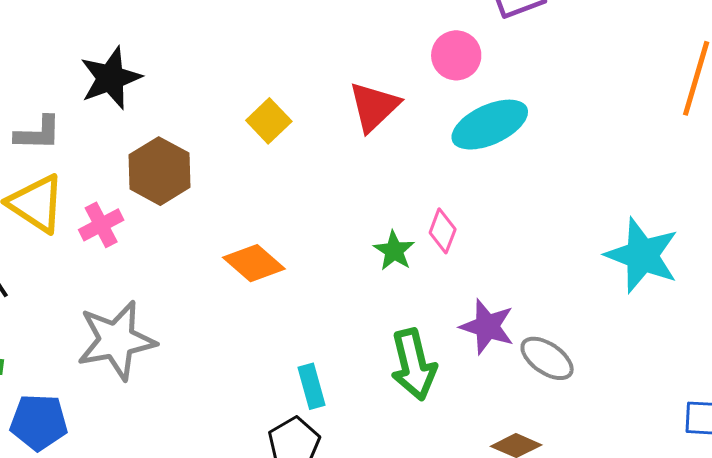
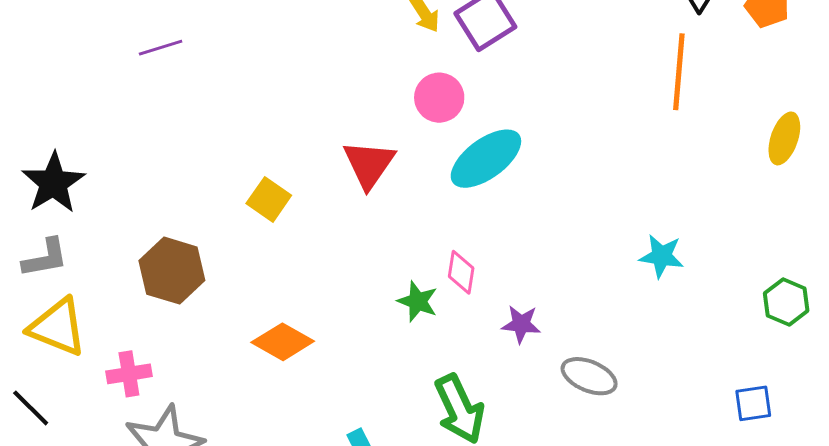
black star: (111, 78) -> (53, 183), moved
pink cross: (101, 225) -> (129, 374), moved, turned 30
cyan star: (642, 255) -> (662, 256), size x0.6
purple star: (487, 327) -> (521, 324), moved, size x0.7

